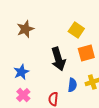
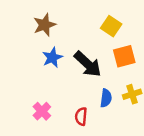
black arrow: (58, 59) -> (88, 64), turned -30
blue star: (21, 72) -> (52, 58), moved

